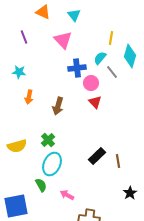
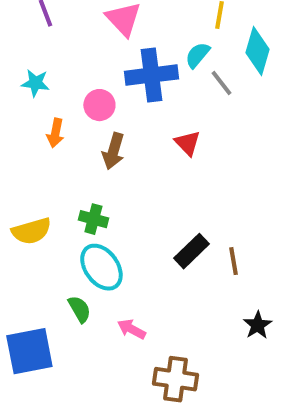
blue cross: (77, 68) -> (152, 75), size x1.4
pink circle: (91, 83) -> (99, 105), moved
green cross: (48, 140) -> (93, 219), turned -32
cyan ellipse: (52, 164) -> (101, 267), turned -60

